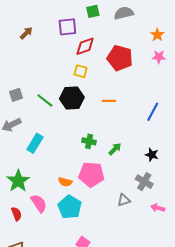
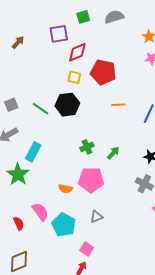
red pentagon: (120, 58) -> (103, 72), moved
orange line: (109, 101) -> (118, 105), moved
green cross: (89, 141) -> (87, 147), turned -32
green star: (18, 181) -> (18, 174), moved
gray triangle: (124, 200) -> (96, 217), moved
cyan pentagon: (70, 207) -> (64, 225), moved

